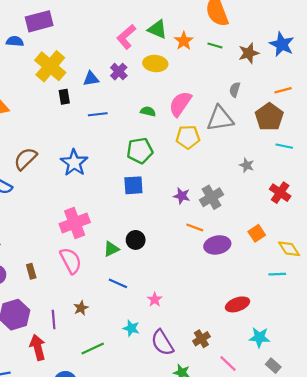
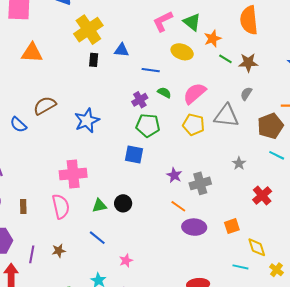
green line: (215, 45) -> (225, 59), moved
brown star: (249, 53) -> (248, 63), moved
purple cross: (119, 72) -> (140, 100), moved
blue line: (98, 114) -> (151, 70), moved

